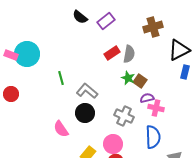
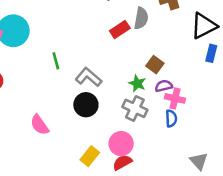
gray semicircle: (129, 54) -> (141, 18), moved
green star: (128, 78) -> (137, 83), moved
pink semicircle: (61, 129) -> (40, 125), moved
blue semicircle: (153, 137) -> (171, 119), moved, size x0.6

